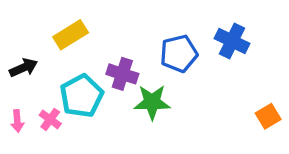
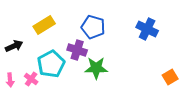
blue pentagon: (179, 54) -> (93, 27), moved, turned 30

